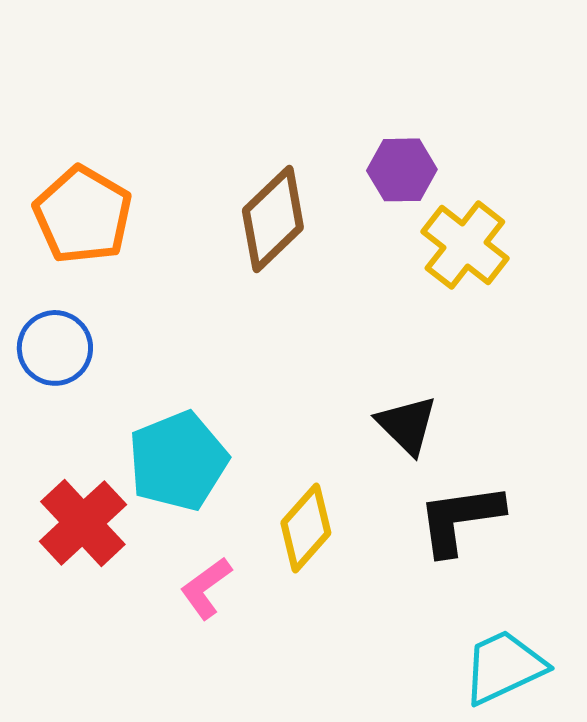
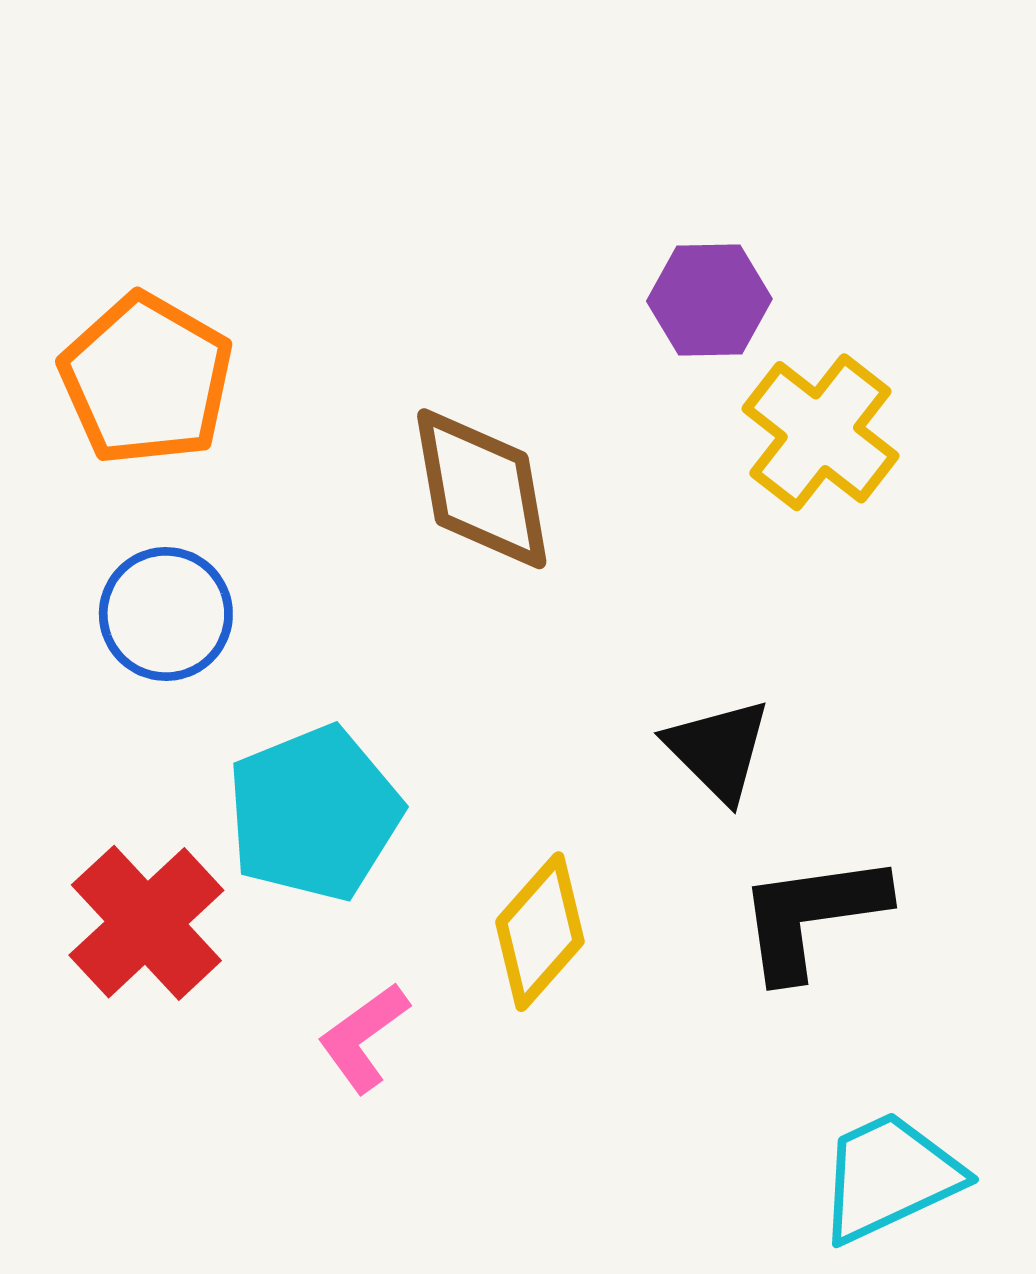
brown diamond: (273, 219) -> (482, 489), moved, turned -56
blue circle: (55, 348) -> (166, 614), moved

